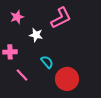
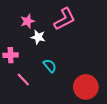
pink star: (17, 17) -> (28, 21), moved
red circle: (67, 79) -> (86, 87), moved

